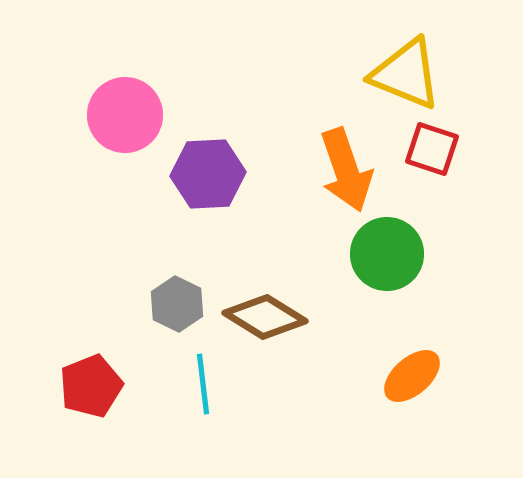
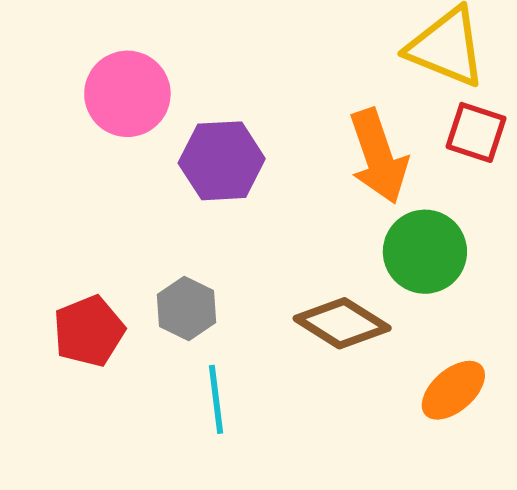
brown diamond: (265, 317) -> (342, 323), moved
red pentagon: (91, 386) -> (89, 331), moved

